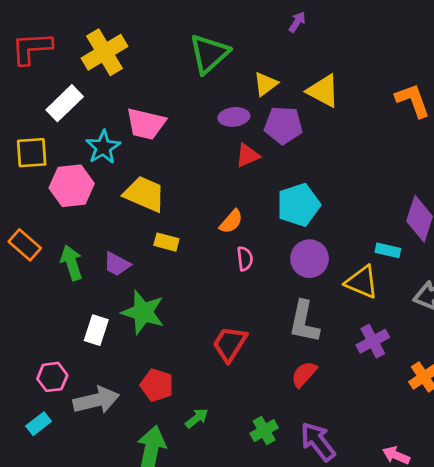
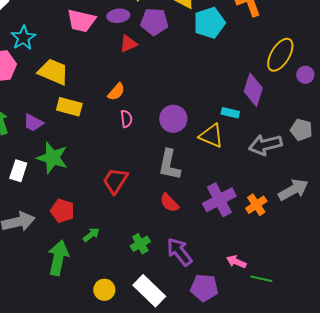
pink trapezoid: (146, 124) -> (81, 21), moved
cyan pentagon: (299, 205) -> (209, 23), moved
yellow rectangle: (166, 242) -> (69, 107), size x1.4
purple cross: (373, 341) -> (219, 200), moved, size x1.4
red semicircle: (304, 374) -> (169, 203), turned -85

